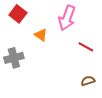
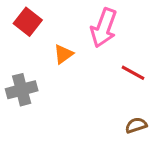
orange triangle: (41, 35) -> (63, 54), turned 48

